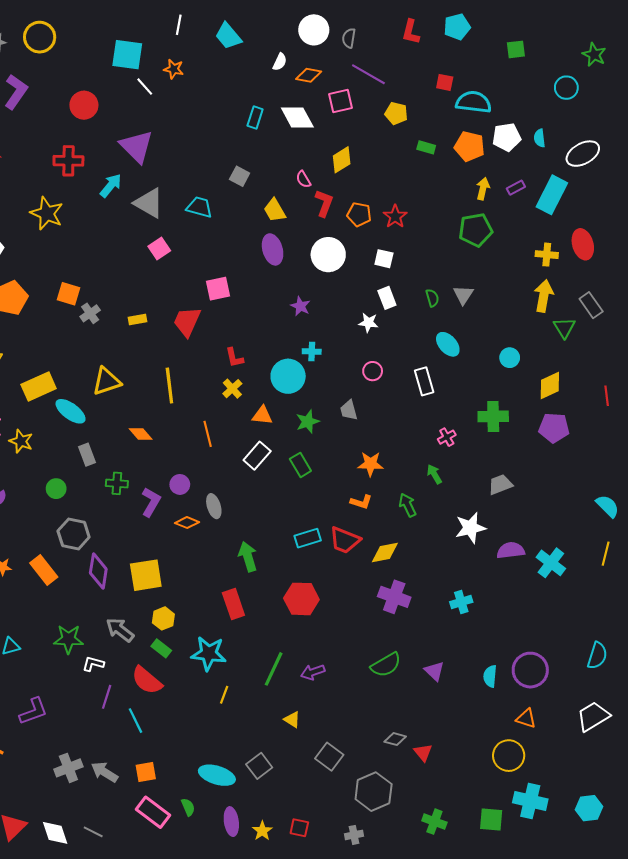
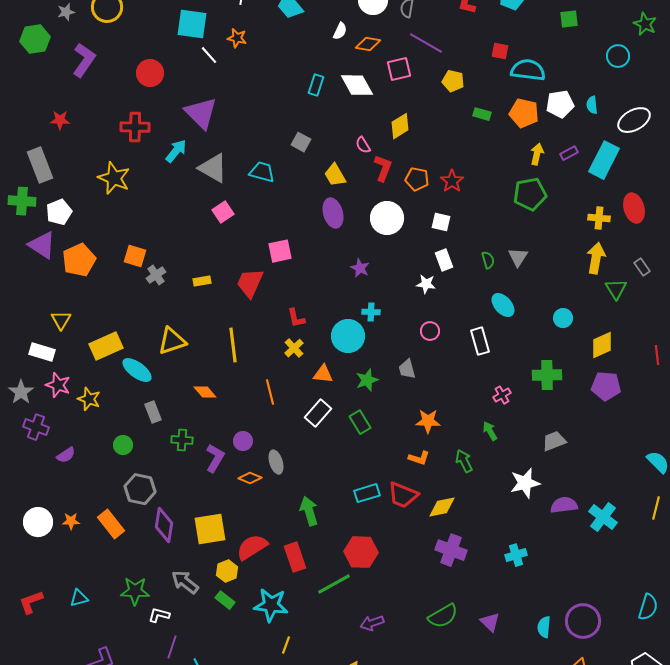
gray rectangle: (591, 305) -> (642, 267), size x0.7
green line: (274, 669) -> (334, 584), moved, turned 36
red semicircle: (147, 680) -> (252, 547), moved, turned 108

